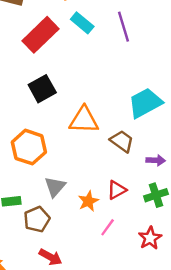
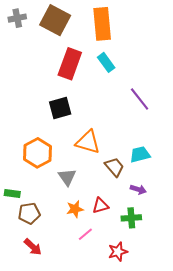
purple line: (124, 27) -> (140, 99), moved, turned -35
red rectangle: (41, 35) -> (70, 64), turned -40
cyan trapezoid: (145, 103) -> (140, 154), moved, size x0.7
gray triangle: (55, 187) -> (67, 177), moved, turned -30

